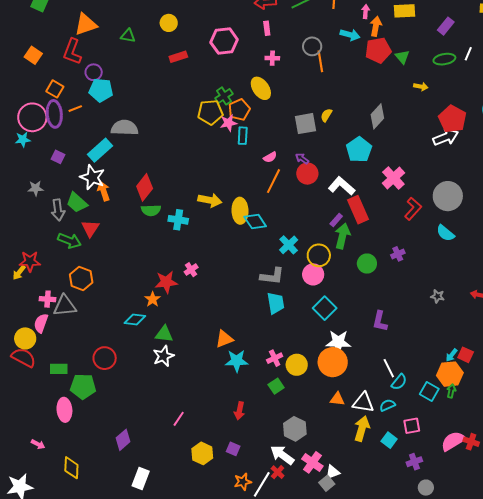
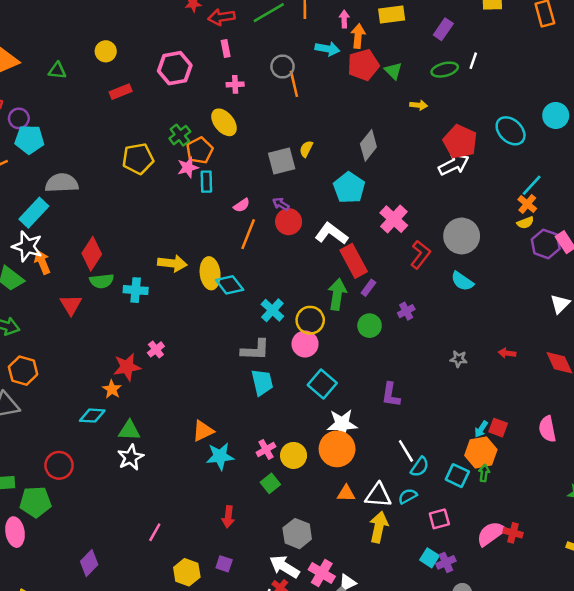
yellow pentagon: (210, 112) -> (138, 159), moved
purple rectangle: (336, 220) -> (368, 288), moved
red triangle: (90, 228) -> (71, 305), moved
cyan square: (389, 440) -> (430, 558), moved

